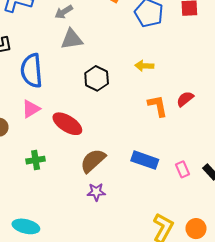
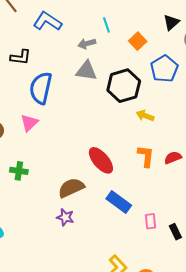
black hexagon: (97, 78) -> (124, 86), moved, size x1.4
pink triangle: (31, 109) -> (29, 123), turned -30
red ellipse: (67, 124) -> (101, 160), moved

